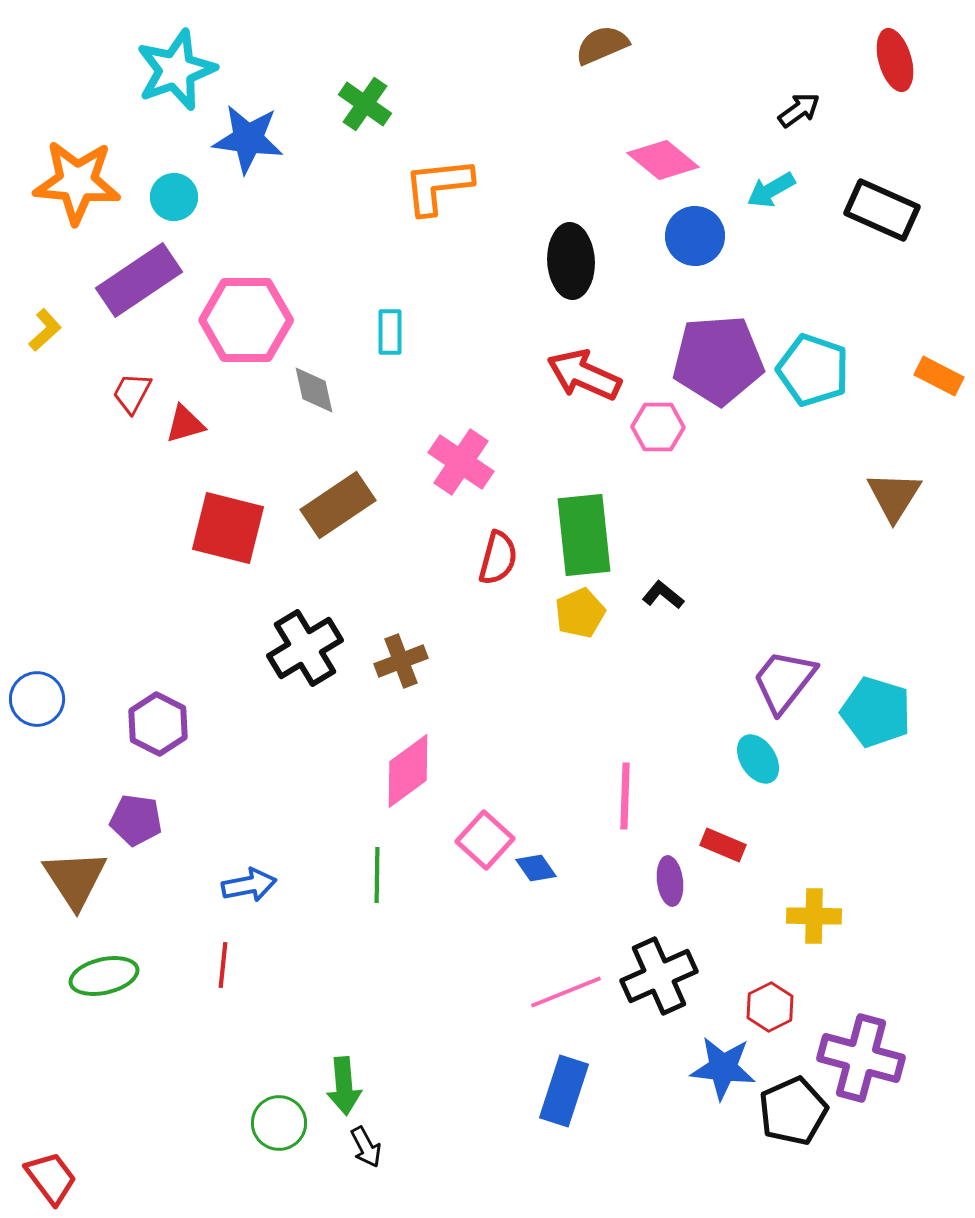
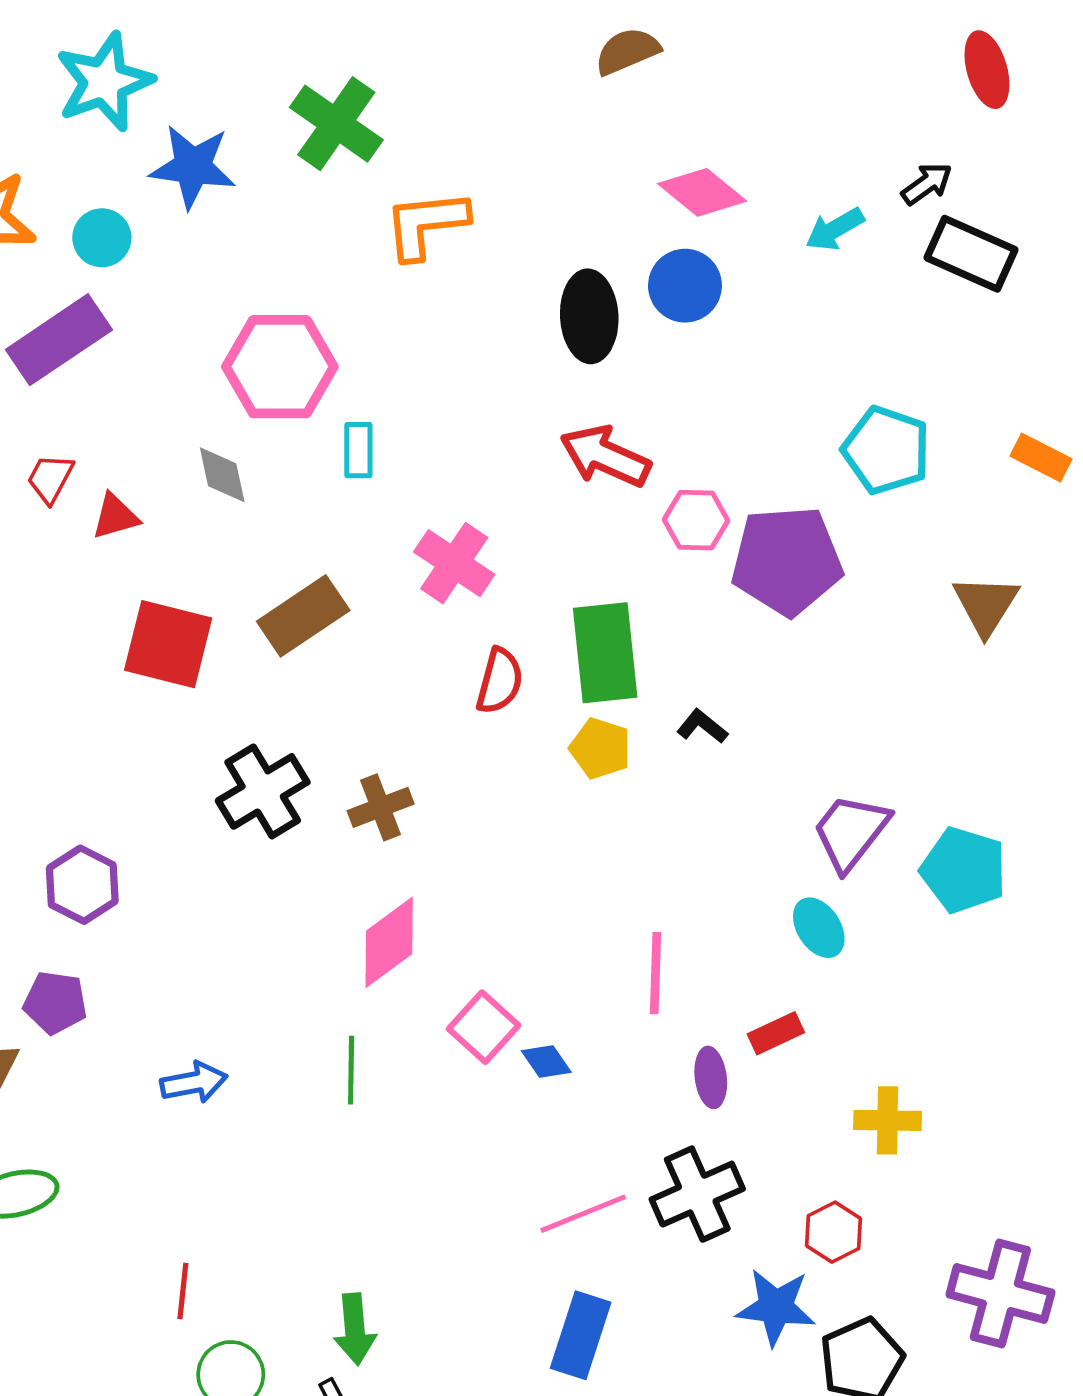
green cross: (365, 104) -> (336, 124), size x1.4
black arrow: (799, 110) -> (927, 184), moved
blue circle: (695, 236) -> (685, 286), moved
pink hexagon: (246, 320) -> (280, 367), moved
cyan rectangle: (390, 332) -> (358, 450), moved
purple pentagon: (718, 360) -> (787, 561), moved
gray diamond: (314, 390) -> (222, 475), moved
yellow pentagon: (580, 613) -> (600, 748), turned -30
red rectangle: (723, 845) -> (776, 1033), turned -48
red line: (223, 965) -> (183, 1291), moved
purple cross: (861, 1058) -> (1000, 1294), moved
green arrow: (344, 1086) -> (355, 1329), moved

